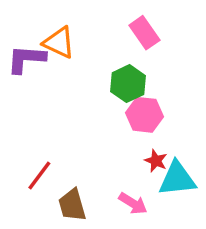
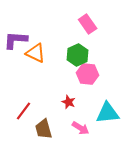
orange triangle: (59, 43) -> (36, 53), moved
red star: (156, 161) -> (69, 102), moved

